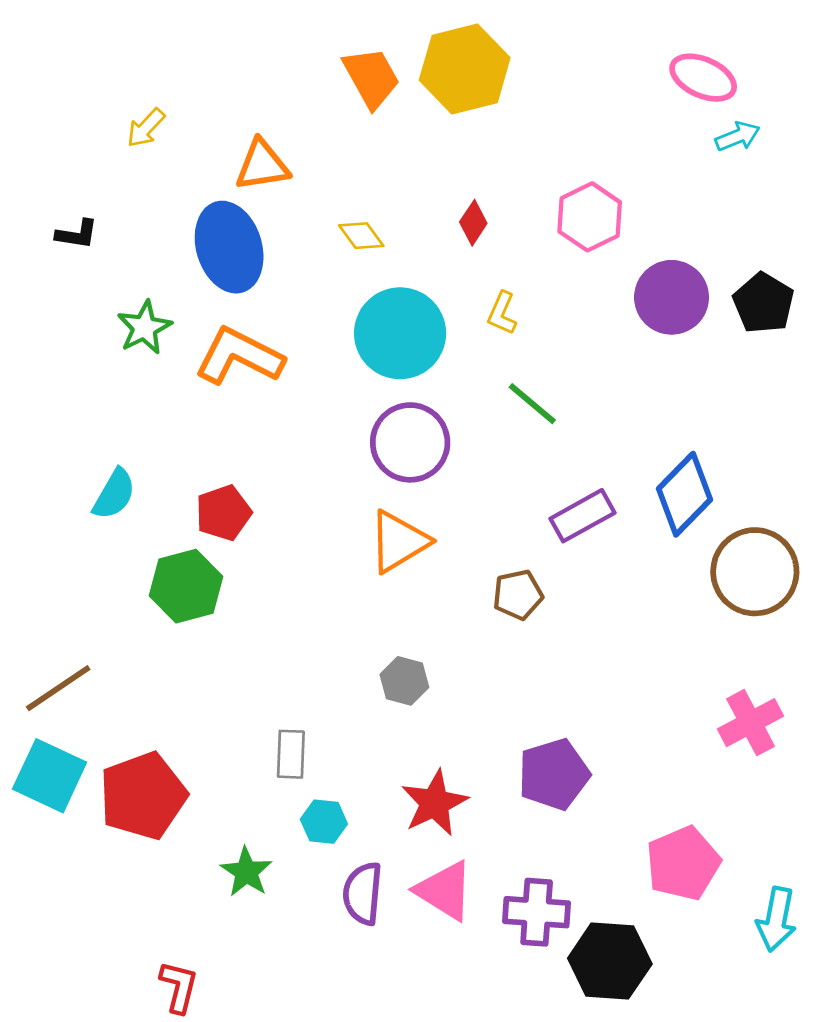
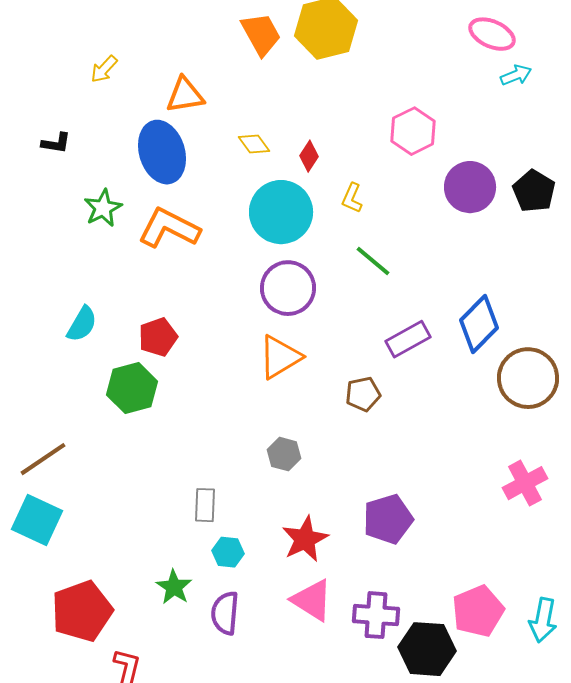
red diamond: (473, 223) -> (309, 156), moved
red pentagon: (143, 796) -> (82, 611), moved
pink pentagon: (683, 863) -> (478, 611), moved
purple semicircle: (363, 893) -> (225, 613), moved

